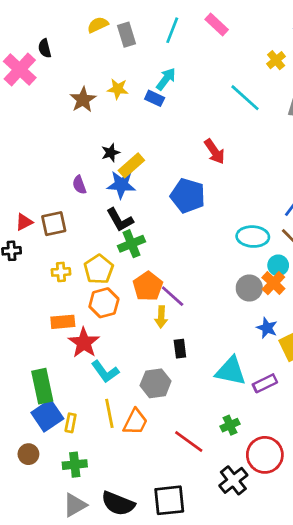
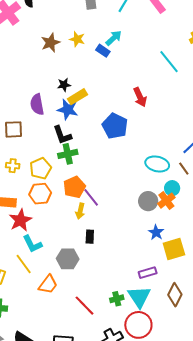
purple semicircle: (79, 185) -> (37, 104), size x1.5
cyan triangle: (231, 371) -> (139, 297), moved, turned 35
yellow line: (109, 413) -> (24, 264), moved, turned -35

